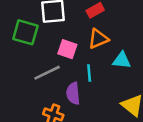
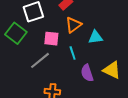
green square: (25, 32) -> (16, 33), turned 35
purple semicircle: (73, 93) -> (87, 73), moved

